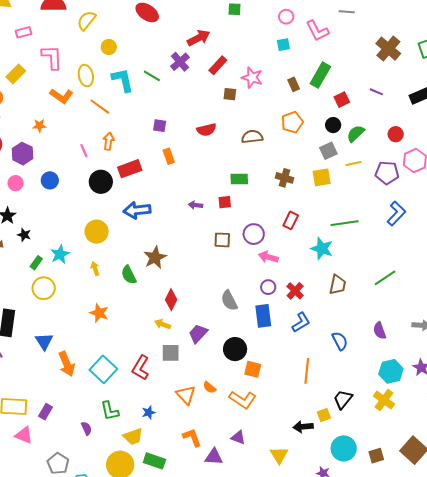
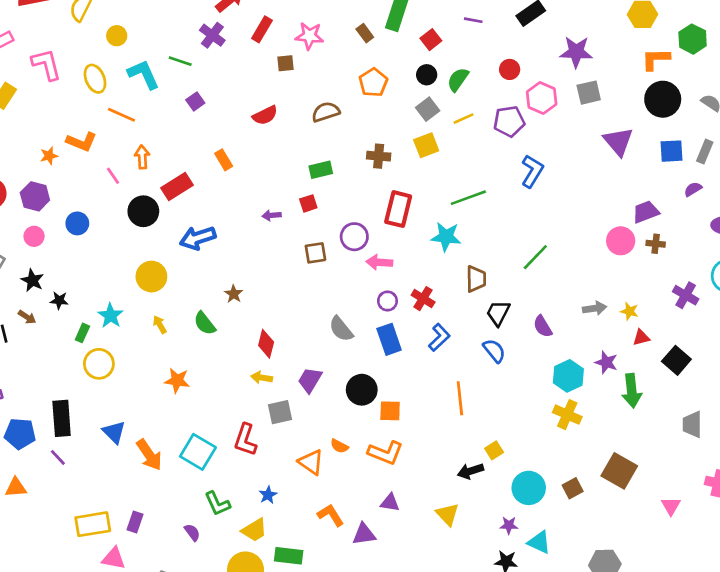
orange L-shape: (61, 96) -> (82, 142), moved
purple square: (160, 126) -> (195, 101), moved, turned -32
red rectangle: (291, 220) -> (398, 209), size x1.5
brown star: (155, 258) -> (234, 294), size x0.6
black trapezoid: (343, 399) -> (498, 313), moved

